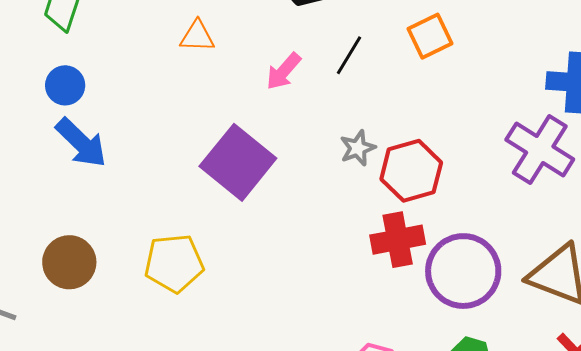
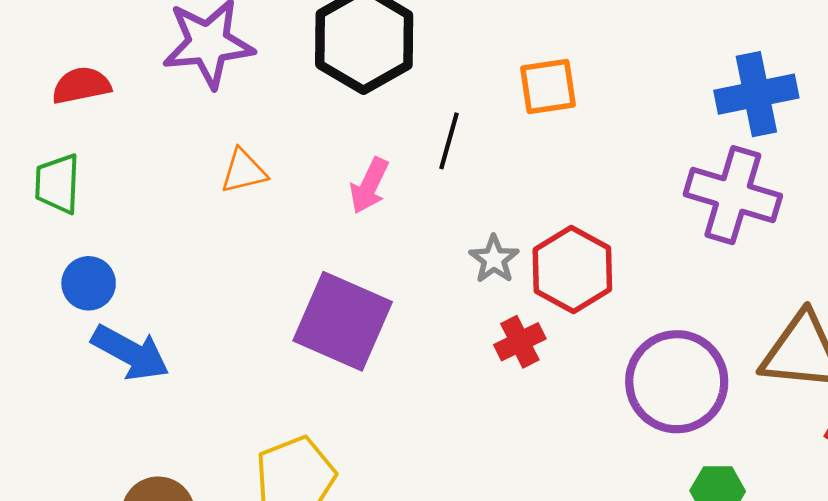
orange square: (430, 36) -> (548, 86), turned 33
red cross: (398, 240) -> (520, 342), moved, size x0.7

